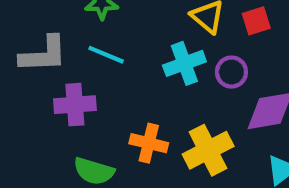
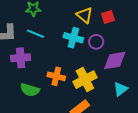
cyan cross: (184, 63) -> (73, 38), turned 36

